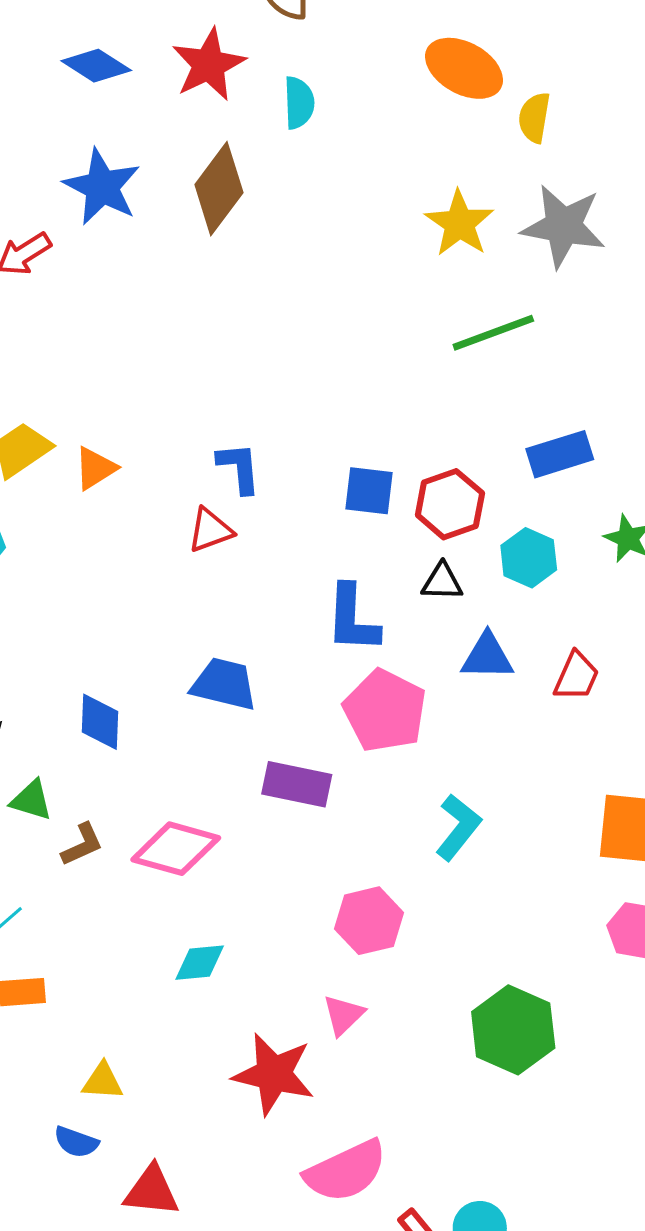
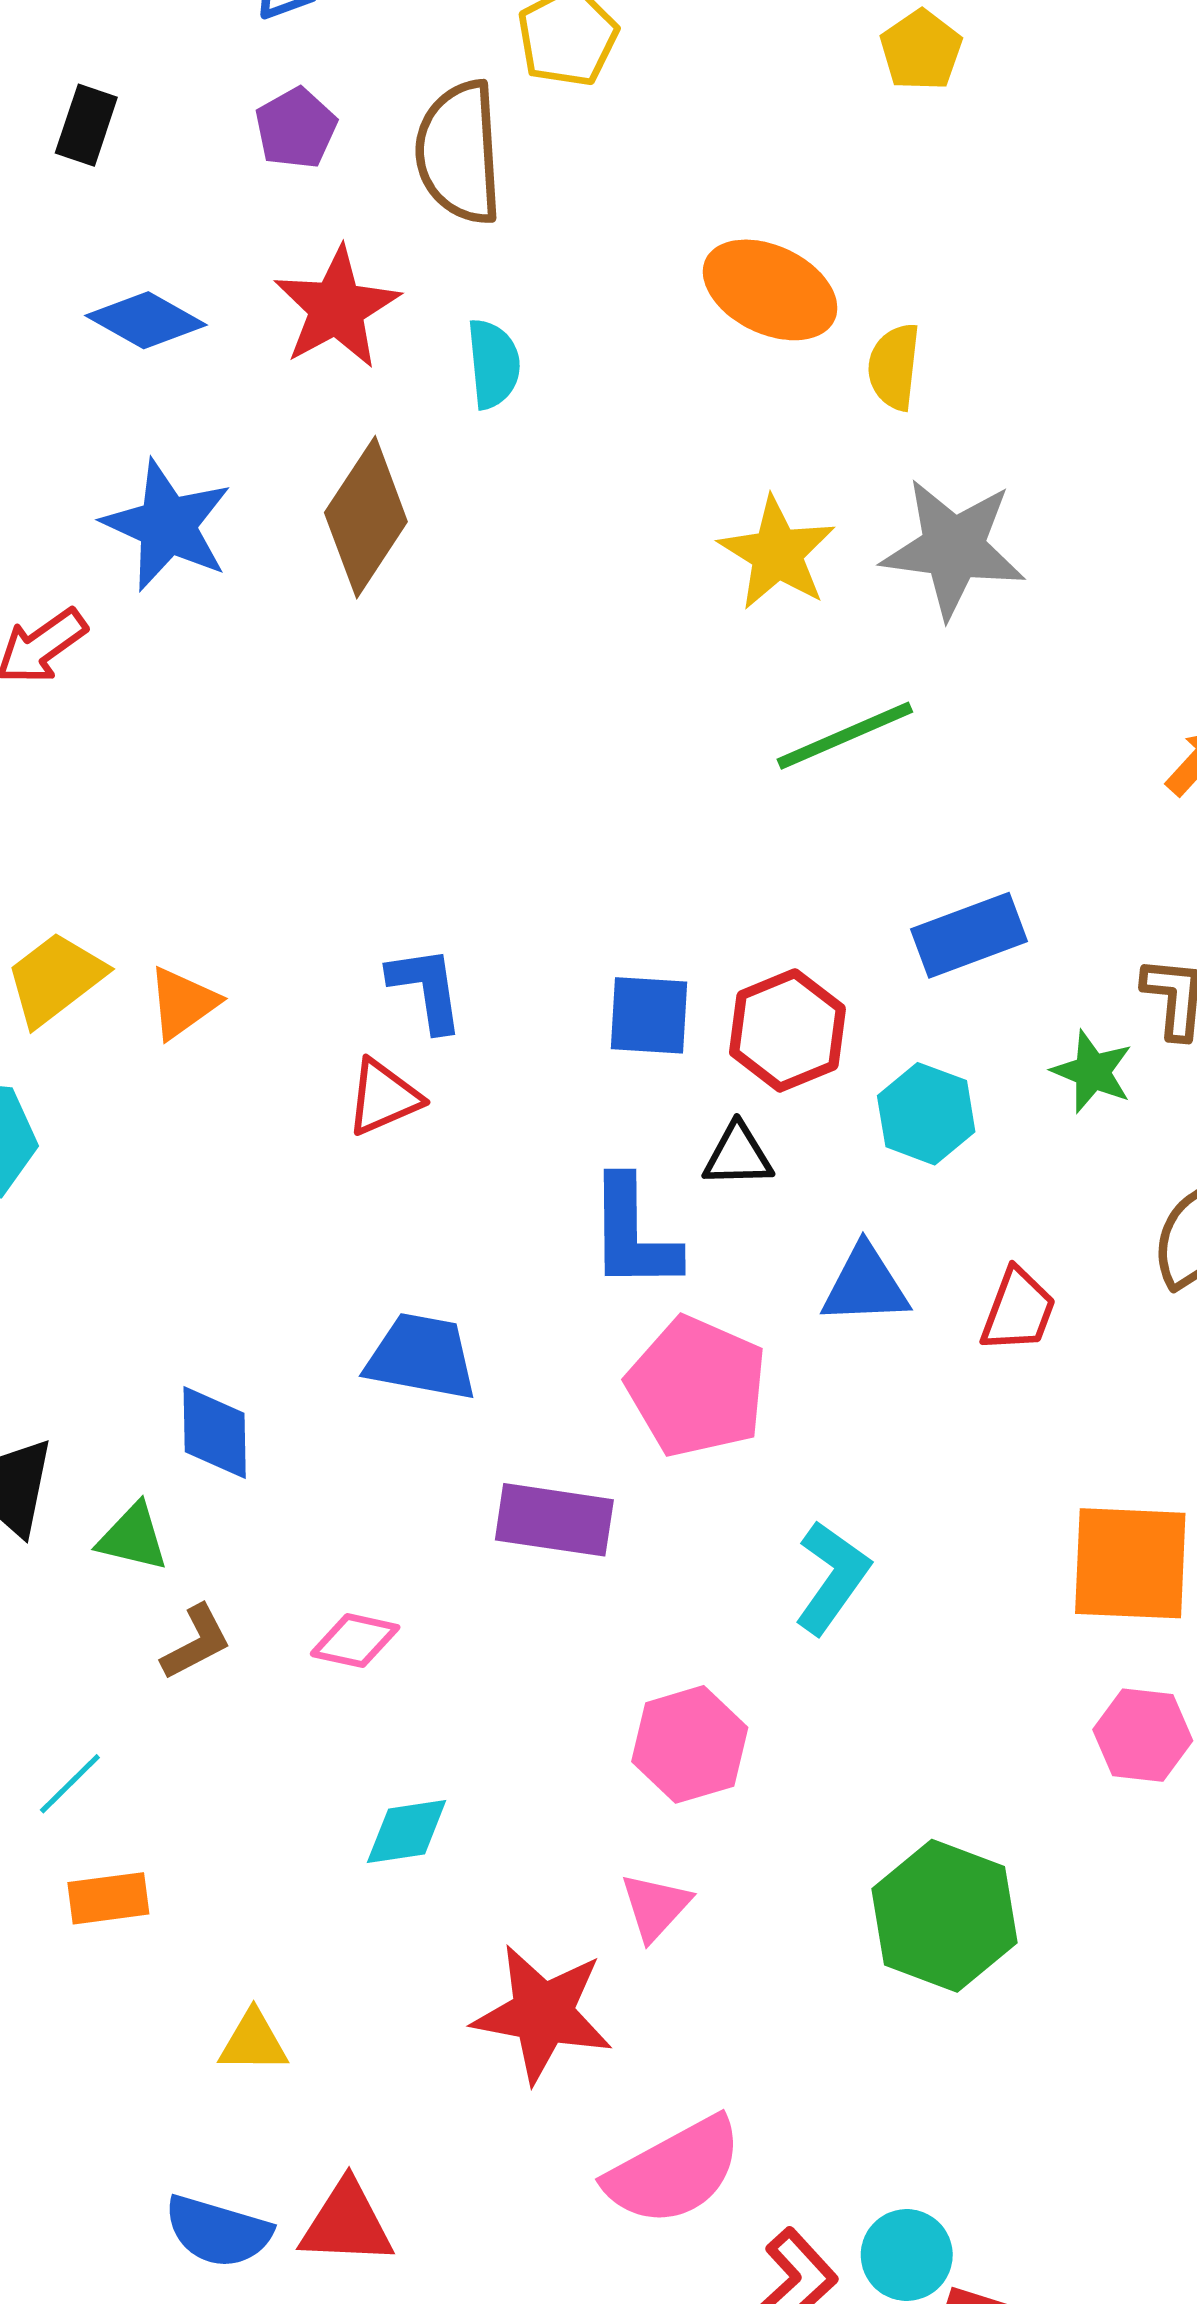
black triangle: (442, 582) -> (738, 1155), moved
green triangle: (31, 800) -> (133, 1537), moved
pink diamond: (176, 849) -> (355, 1641), size x0.6
blue semicircle: (76, 1142) -> (218, 2231), moved, size x1.4

